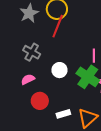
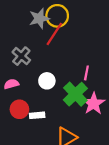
gray star: (29, 13) -> (39, 18), moved
white rectangle: (63, 114) -> (37, 115), moved

